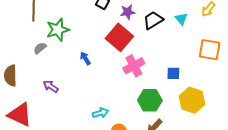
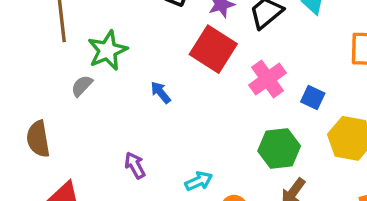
pink cross: (134, 66) -> (267, 79), moved
blue square: (173, 73) -> (313, 97), turned 32
purple arrow: (51, 86) -> (135, 165), moved, turned 35

